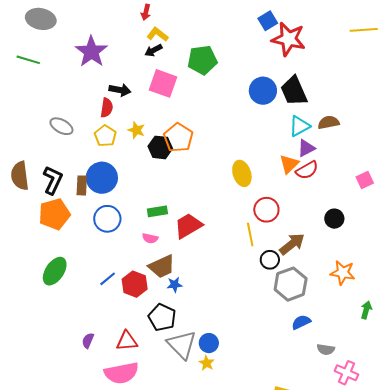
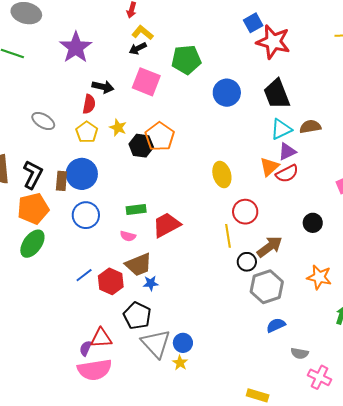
blue circle: (263, 91) -> (227, 93), moved
green ellipse: (55, 271) -> (32, 244), moved
purple semicircle: (88, 341) -> (86, 348), moved

